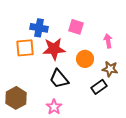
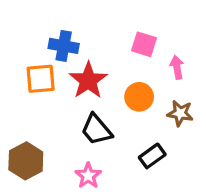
pink square: (76, 27) -> (144, 44), moved
red star: (54, 49) -> (88, 80), turned -30
black rectangle: (99, 87) -> (152, 156), moved

